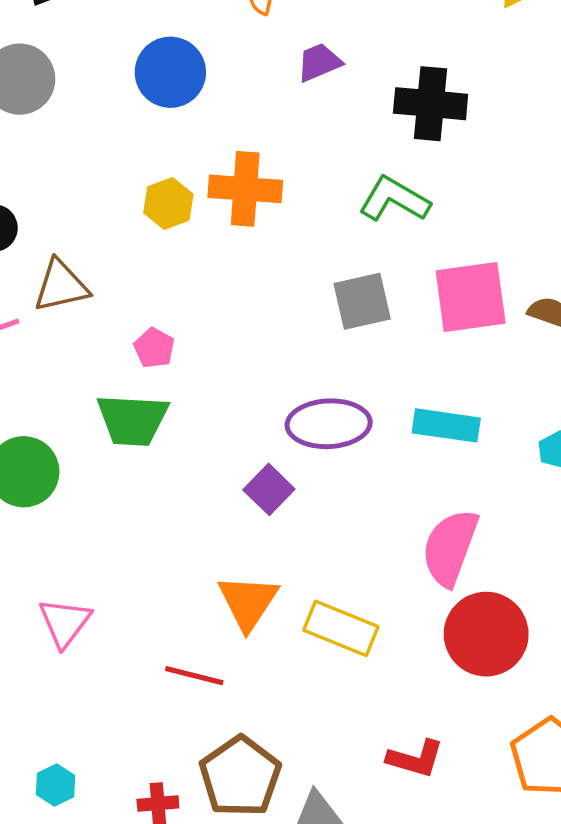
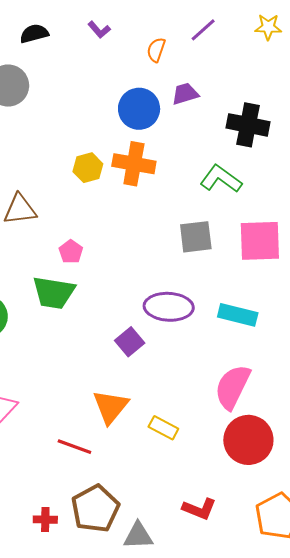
blue circle: (170, 72) -> (139, 109), moved
yellow rectangle: (341, 628) -> (163, 428), size x0.7

